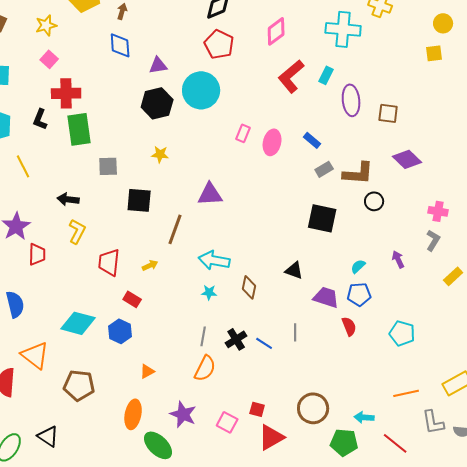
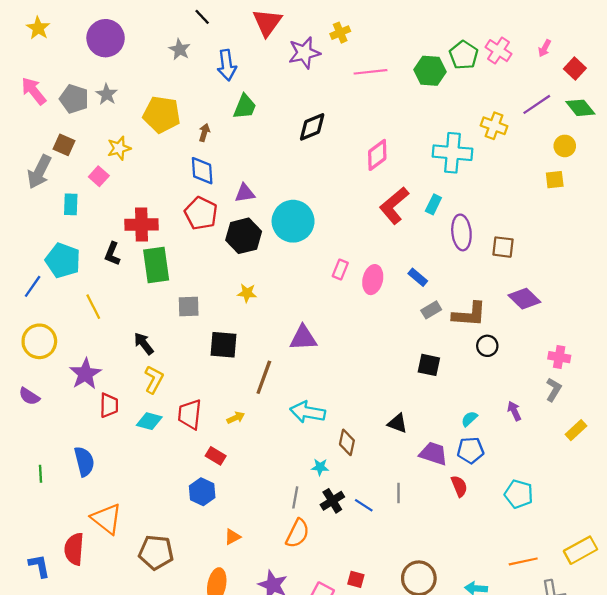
red pentagon: (219, 44) -> (201, 213), moved
pink square: (49, 59) -> (99, 176), moved
black arrow: (68, 199) -> (144, 344), turned 45
black square: (322, 218) -> (429, 365), size x0.7
cyan star: (209, 292) -> (320, 467), moved
cyan diamond: (78, 323) -> (149, 421), moved, size x0.7

